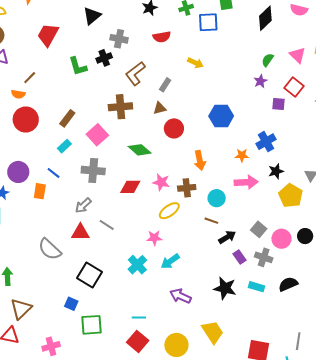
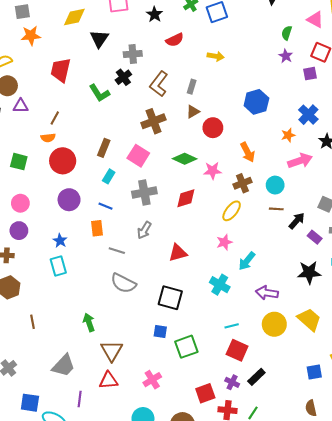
purple circle: (18, 172) -> (69, 200), moved
pink star: (161, 182) -> (212, 171), moved
gray line: (107, 225) -> (117, 251), moved
red triangle: (80, 232) -> (178, 253), moved
cyan cross: (137, 265) -> (220, 285), moved
yellow circle: (176, 345) -> (274, 324), moved

